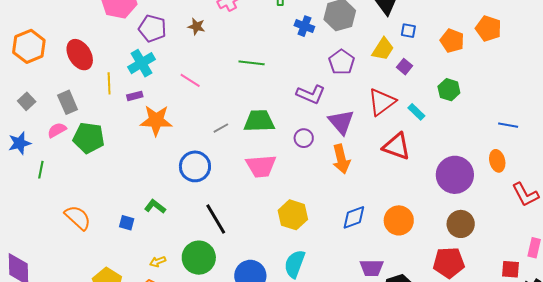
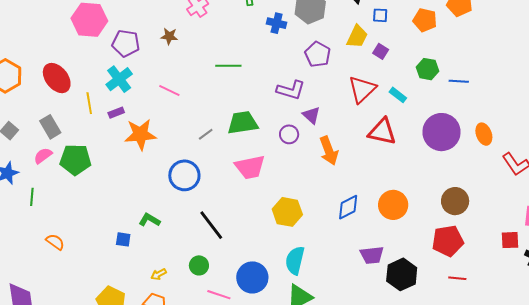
purple triangle: (341, 122) -> (311, 115), moved, size x0.7
blue line: (508, 125) -> (459, 81), moved
purple circle: (455, 175) -> (442, 132), moved
orange semicircle: (78, 218) -> (55, 242), moved, size x0.7
green circle: (199, 258) -> (199, 265), size x0.6

